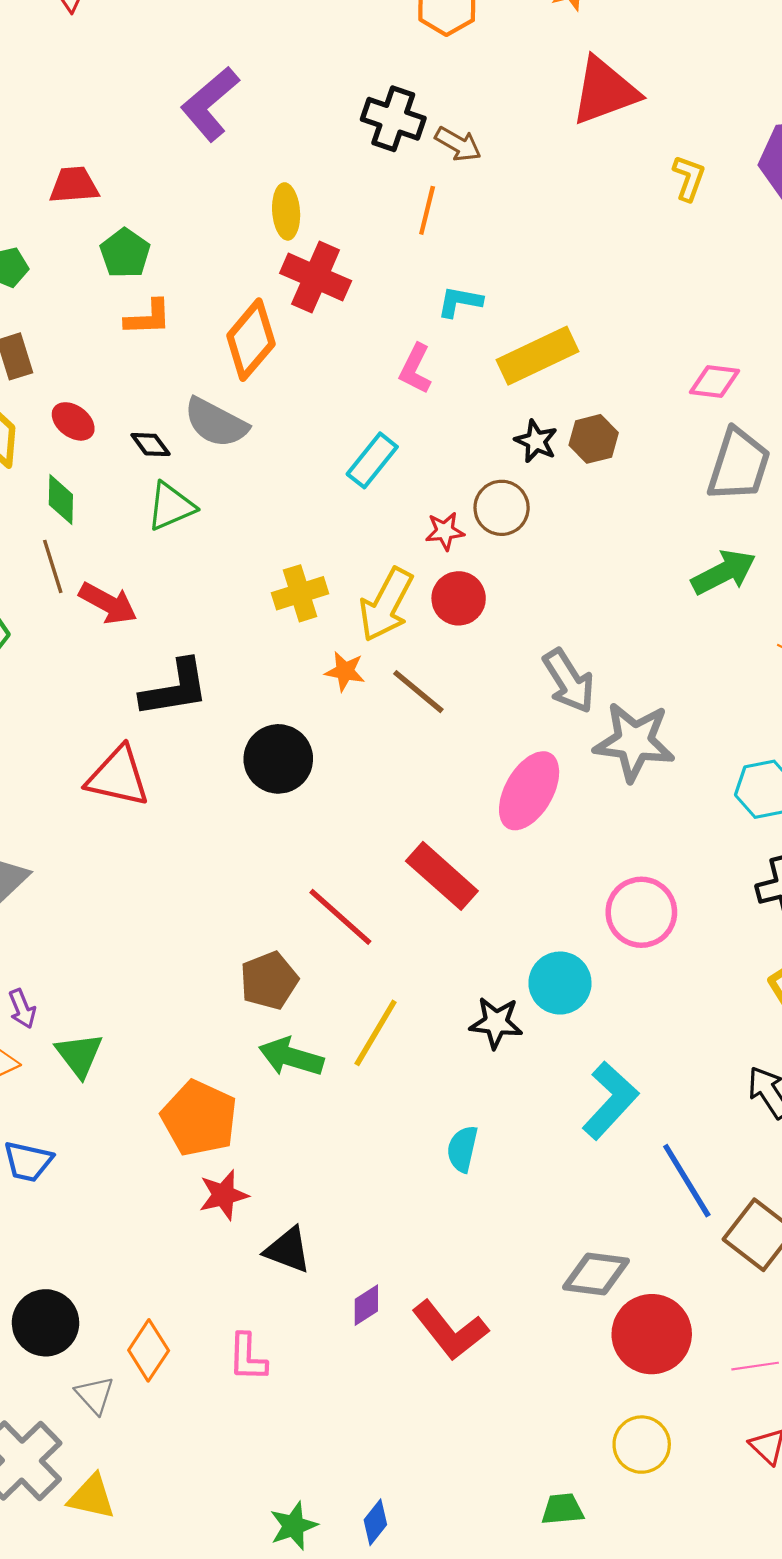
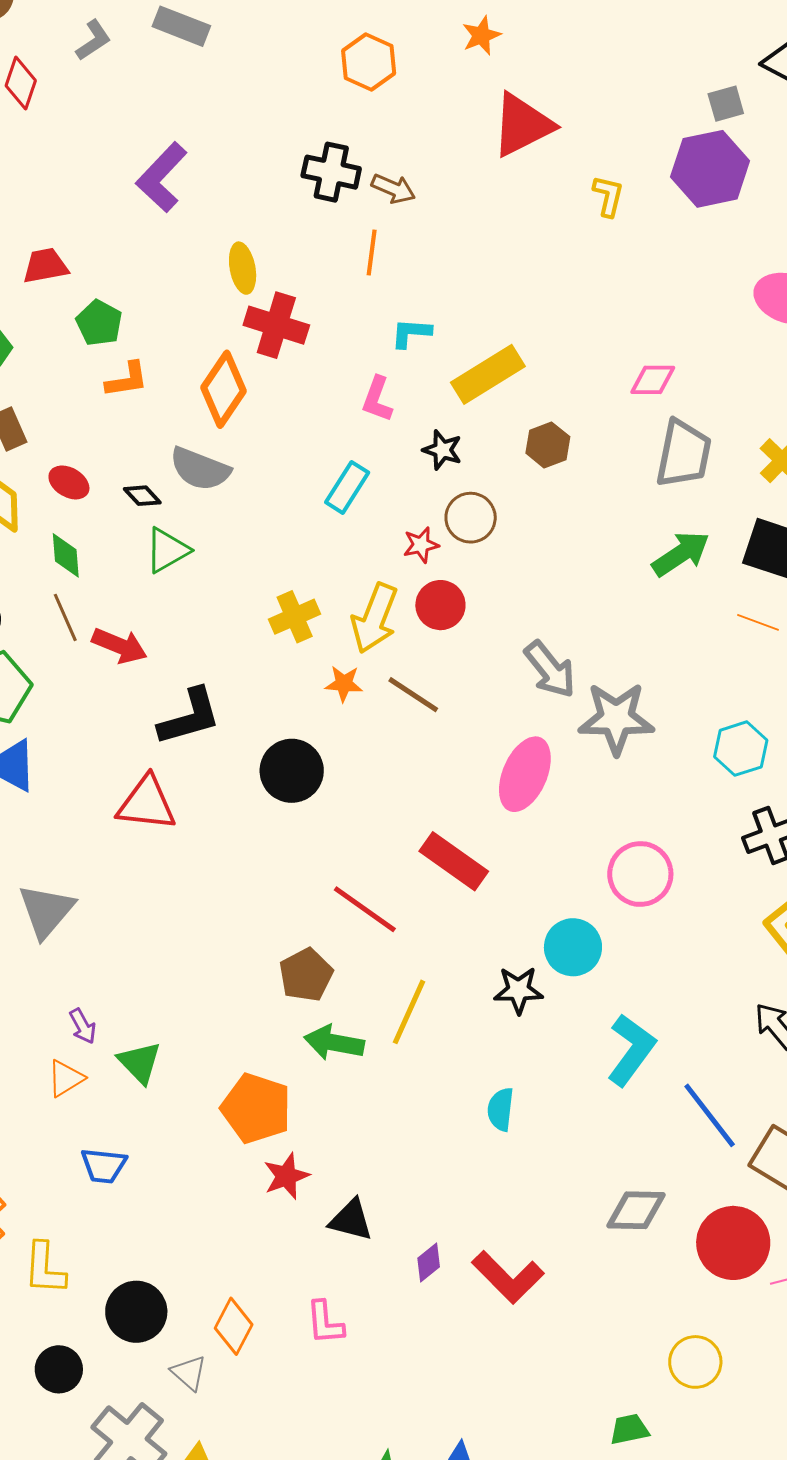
black star: (536, 441) -> (442, 450), moved
red circle: (652, 1334) -> (733, 1243), moved

